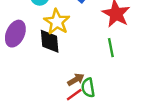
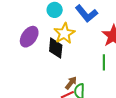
brown arrow: (76, 80) -> (71, 83), turned -32

